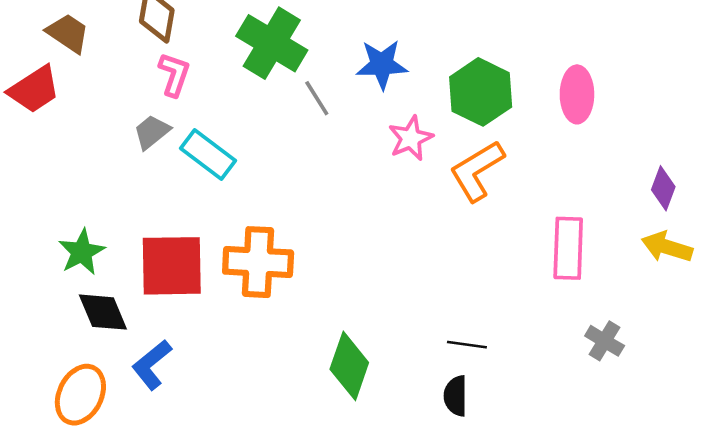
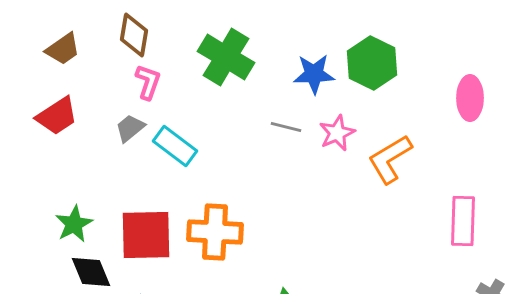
brown trapezoid: (68, 33) -> (63, 49), turned 111
red trapezoid: (34, 89) -> (57, 116), moved
green hexagon: (481, 92) -> (372, 63), moved
gray line: (317, 98) -> (286, 127), moved, turned -44

